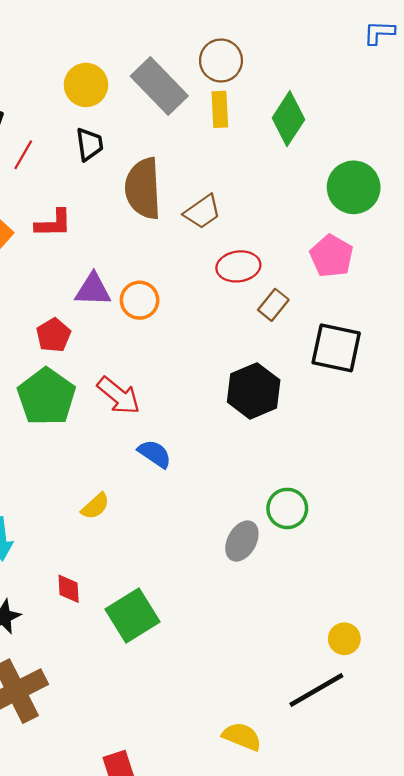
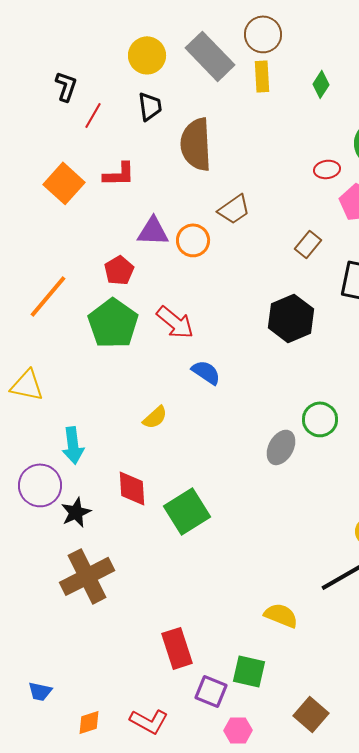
green diamond: (288, 119) -> (321, 84), size x0.6
brown trapezoid: (202, 212) -> (234, 209), moved
red ellipse: (238, 266) -> (327, 169), moved, size x0.7
red diamond: (69, 589) -> (132, 488), size x1.4

